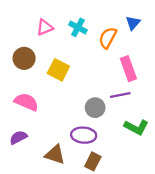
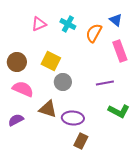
blue triangle: (133, 23) -> (116, 20), turned -32
brown circle: (24, 58) -> (17, 62), moved
pink rectangle: (128, 69) -> (120, 51), moved
gray circle: (95, 108) -> (63, 82), moved
brown triangle: (55, 155) -> (48, 109), moved

